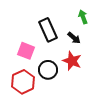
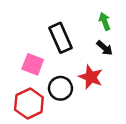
black arrow: (74, 38) -> (105, 48), moved

